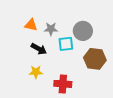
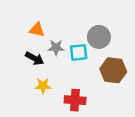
gray star: (51, 29) -> (56, 48), moved
black arrow: (39, 49) -> (35, 58), moved

